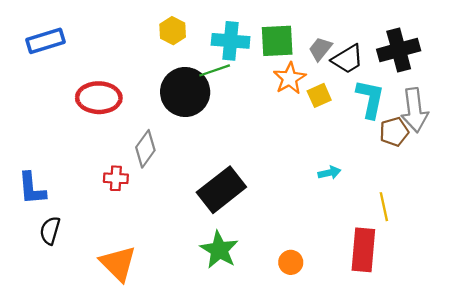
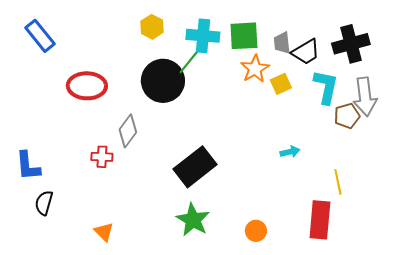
blue rectangle: (45, 41) -> (40, 36), turned 68
gray trapezoid: (320, 49) -> (282, 43), turned -45
green line: (215, 70) -> (189, 62), turned -32
orange triangle: (118, 263) -> (104, 232), size x0.6

